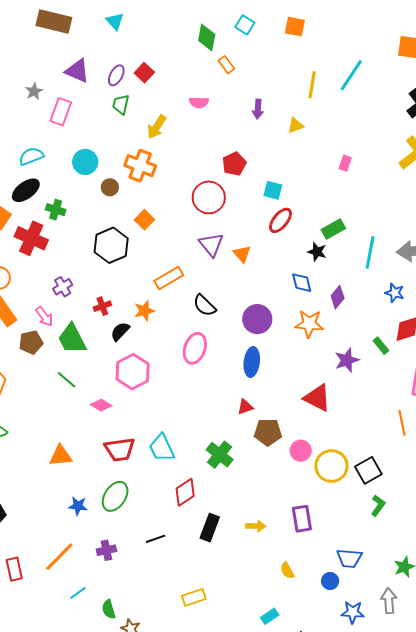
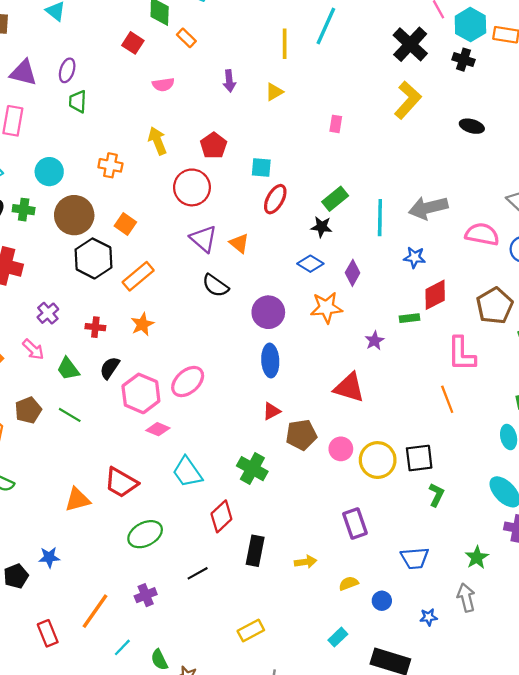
red square: (144, 73) -> (133, 43), moved
yellow arrow: (157, 127) -> (157, 141), moved, turned 135
orange cross: (140, 166) -> (110, 165), size x0.7
brown circle: (110, 187) -> (74, 215), moved, size x2.0
green cross: (56, 210) -> (24, 210), moved
orange rectangle: (169, 278) -> (138, 276), moved
blue diamond: (302, 283) -> (310, 264), turned -35
black semicircle: (204, 305) -> (215, 286), moved
red cross: (102, 306) -> (95, 327), turned 36
black semicircle: (120, 331) -> (110, 368), moved
green trapezoid: (72, 339) -> (68, 369), size x0.7
brown pentagon: (31, 342) -> (28, 410), moved
green rectangle: (381, 346) -> (409, 318), turned -48
pink ellipse: (195, 348) -> (188, 382), moved, turned 40
purple star: (347, 360) -> (375, 341), size x0.7
pink diamond: (101, 405) -> (158, 429), moved
red trapezoid: (120, 449) -> (121, 483), moved, turned 48
black square: (368, 470) -> (419, 458), turned 32
green ellipse: (115, 496) -> (145, 534), turned 40
blue star: (78, 506) -> (49, 557), moved
yellow arrow: (256, 526) -> (306, 562), moved
yellow semicircle: (287, 570) -> (349, 583), turned 108
blue circle: (330, 581) -> (382, 601), moved
blue star: (353, 612) -> (429, 617), size x0.7

